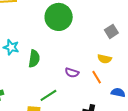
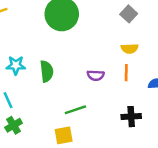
orange line: (97, 77) -> (126, 73), turned 48
green line: (48, 95) -> (75, 110), turned 30

